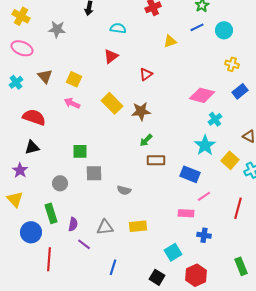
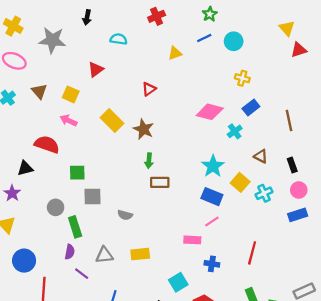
gray star: (57, 29) -> (52, 40), size x1.4
red triangle: (111, 56) -> (96, 69), moved
brown star: (141, 111) -> (143, 129), turned 30
red semicircle: (34, 117) -> (47, 144), moved
cyan cross: (215, 119) -> (235, 131), moved
green arrow: (146, 140) -> (149, 161), turned -40
blue rectangle: (190, 174) -> (212, 197), moved
red line: (238, 208) -> (252, 253), moved
green rectangle: (51, 213) -> (75, 227), moved

